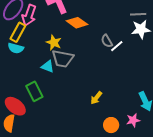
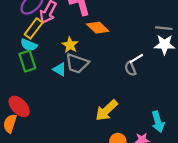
gray semicircle: (107, 41) -> (130, 69), moved
green rectangle: (34, 91) -> (27, 61), moved
yellow arrow: (96, 98) -> (106, 110), size x1.6

